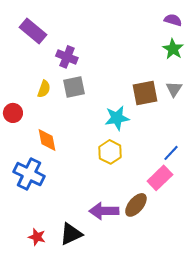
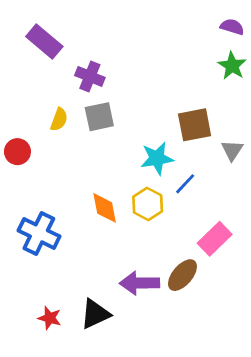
gray triangle: (174, 89) -> (232, 150), moved
orange diamond: (47, 140) -> (105, 208), moved
blue line: (171, 153) -> (185, 184), moved

